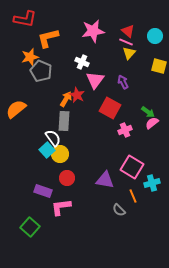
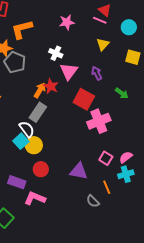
pink star: (93, 31) -> (67, 22), size x0.7
red triangle: (128, 31) -> (105, 10), moved
pink line: (126, 42) -> (100, 20), moved
green arrow: (148, 112) -> (122, 93), moved
gray rectangle: (64, 121) -> (38, 112), turned 30
pink semicircle: (152, 123) -> (126, 157), moved
pink cross: (125, 130) -> (99, 121), size x1.6
pink square: (132, 167) -> (106, 158), size x0.6
pink L-shape: (61, 207) -> (35, 198), turned 30

